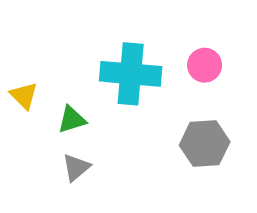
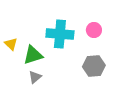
green triangle: (72, 120) -> (33, 55), size x1.5

